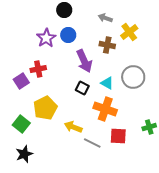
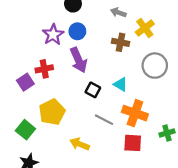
purple arrow: (84, 61) -> (78, 60), moved
gray circle: (133, 77) -> (155, 66), moved
orange cross: (105, 109) -> (135, 113), moved
yellow arrow: (73, 127) -> (80, 144), moved
gray line: (92, 143) -> (104, 120), moved

